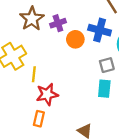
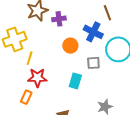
orange circle: (75, 39) -> (70, 46), moved
cyan rectangle: (104, 89) -> (75, 81), moved

